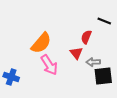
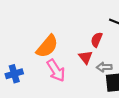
blue cross: (11, 77) -> (14, 74), moved, turned -35

